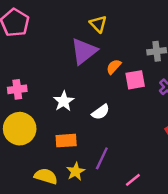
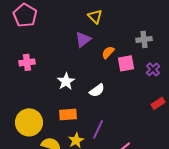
purple triangle: (84, 51) -> (83, 39), size x0.7
pink cross: (17, 89) -> (27, 62), moved
yellow circle: (20, 129) -> (29, 122), moved

